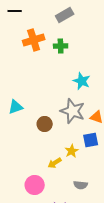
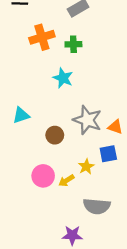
cyan star: (82, 81) -> (63, 78), moved
pink circle: (35, 185) -> (43, 176), moved
gray semicircle: (81, 185) -> (97, 206), size x1.6

